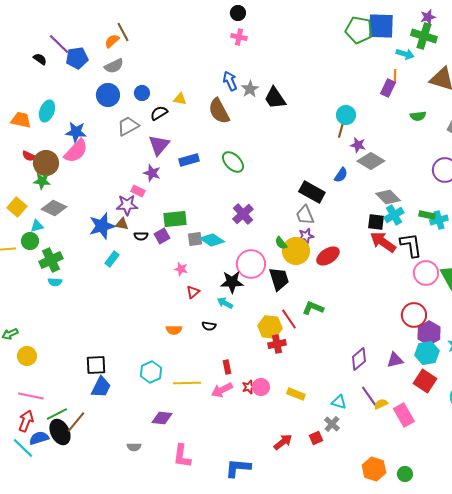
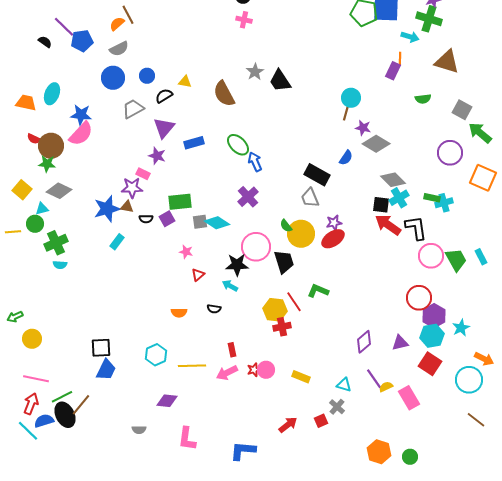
blue arrow: (230, 81) -> (255, 162), moved
purple star: (306, 236) -> (334, 223), moved

